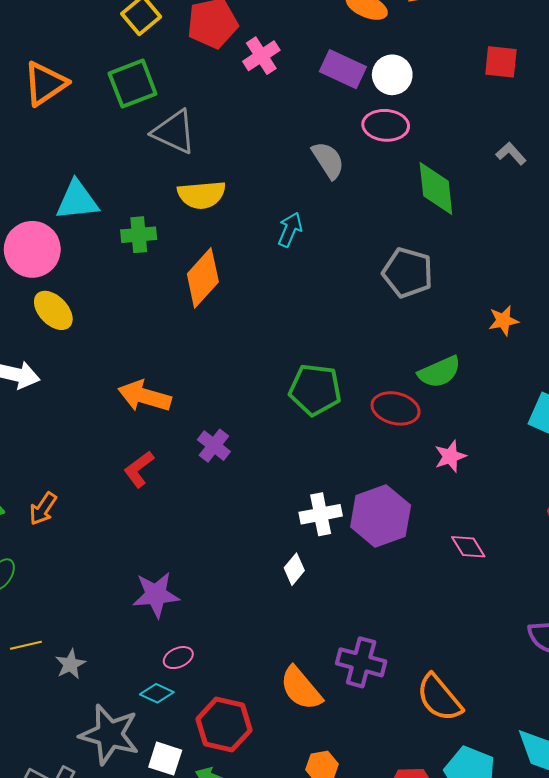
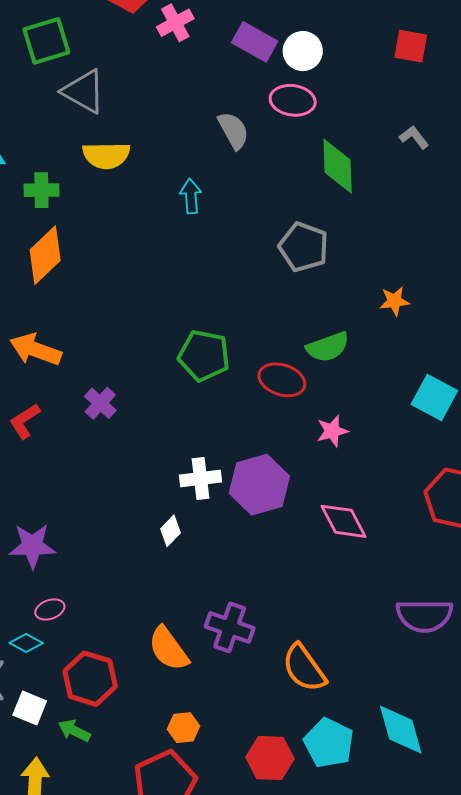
cyan arrow: (290, 230) -> (191, 196), turned -32
orange diamond: (203, 278) -> (45, 255), moved
pink diamond: (468, 547) -> (343, 521), size x1.4

